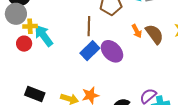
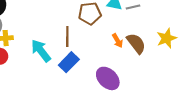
cyan arrow: (44, 36) -> (41, 51), moved
purple ellipse: (112, 51) -> (108, 78), moved

